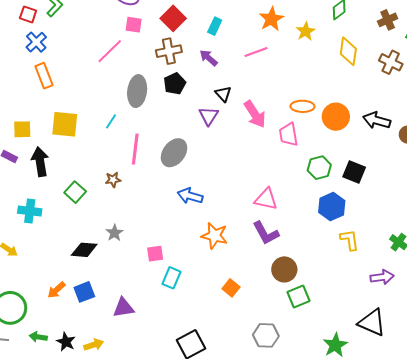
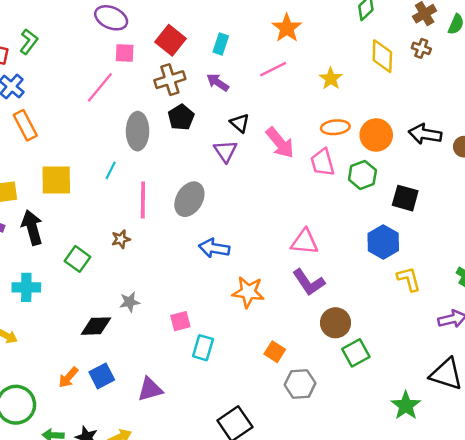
yellow star: (306, 31) -> (331, 79), moved
brown cross: (391, 62) -> (421, 48), moved, size x0.7
green hexagon: (319, 168) -> (362, 175), moved
gray star: (114, 233) -> (130, 302), turned 30
gray hexagon: (266, 335) -> (300, 384), moved

